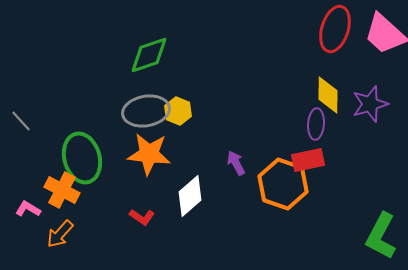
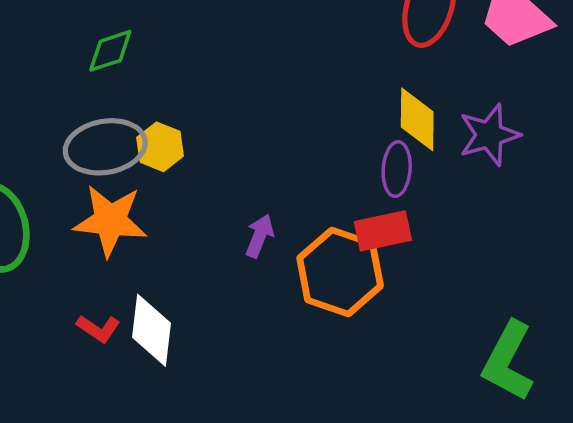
green diamond: (149, 55) -> (110, 51), size x0.7
purple arrow: (236, 163) -> (259, 236), turned 50
white diamond: (190, 196) -> (151, 330), moved, turned -42

